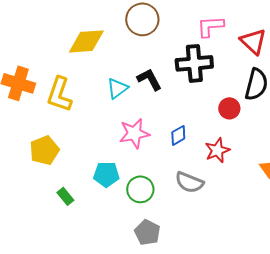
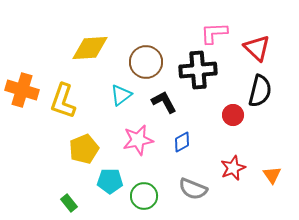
brown circle: (142, 19) -> (146, 62), moved
black L-shape: (149, 79) -> (164, 102), moved
yellow pentagon: (44, 150) -> (84, 149), moved
red star: (217, 150) -> (233, 168), moved

